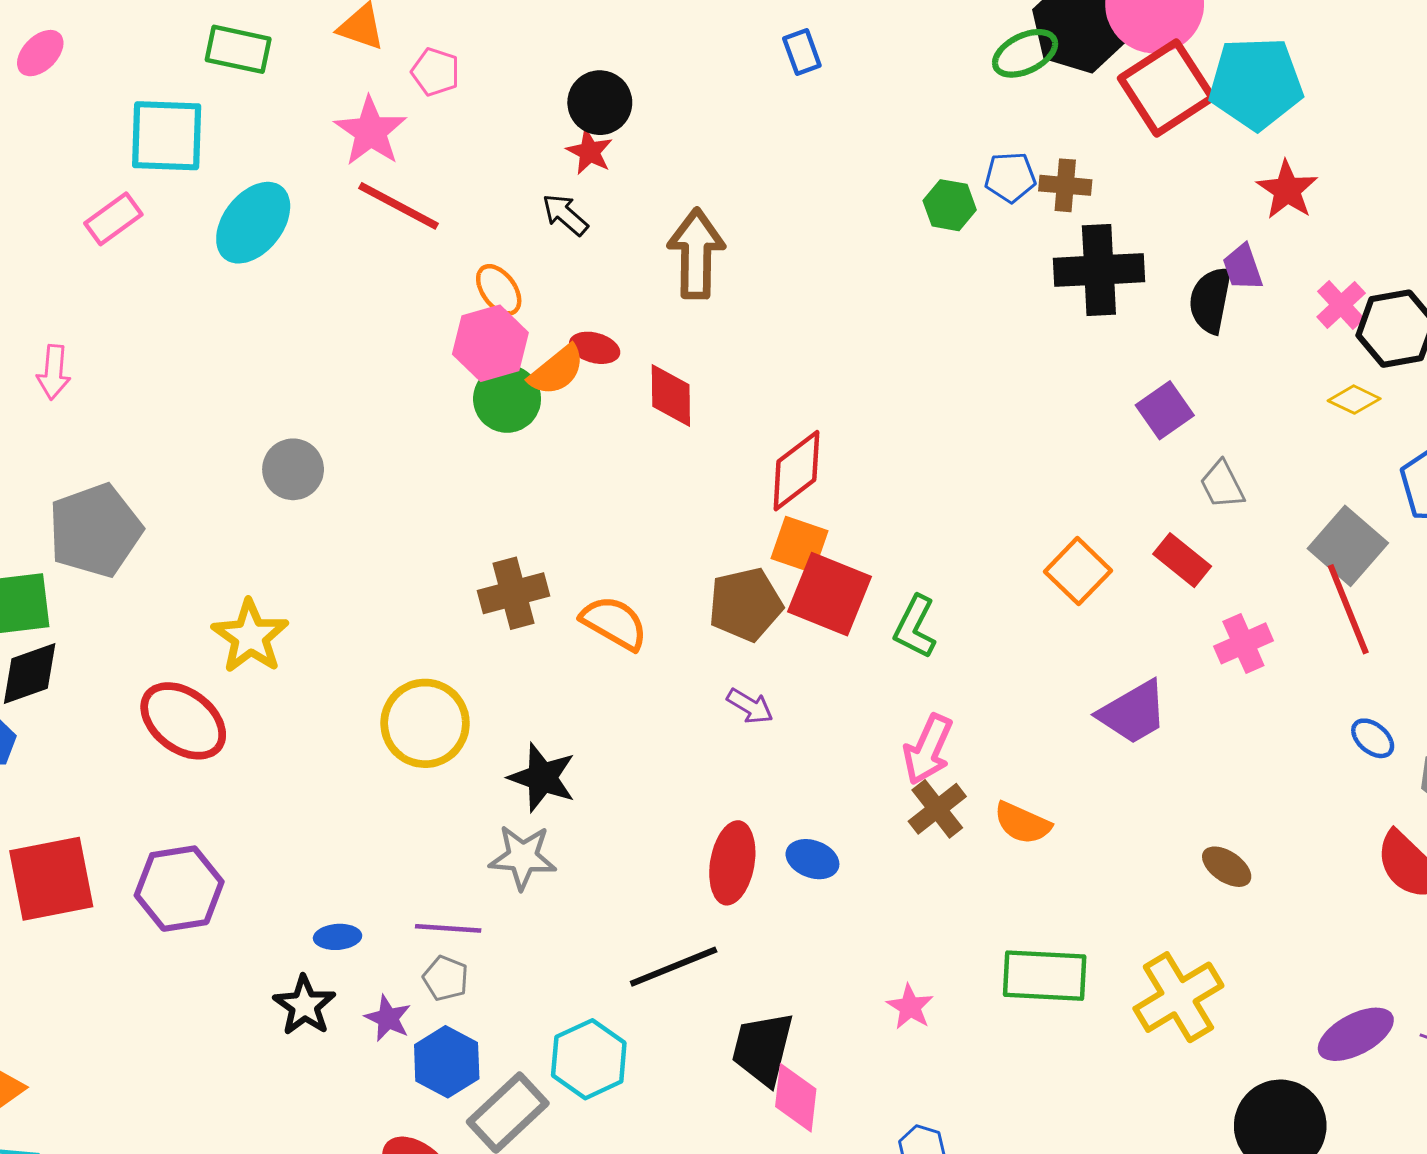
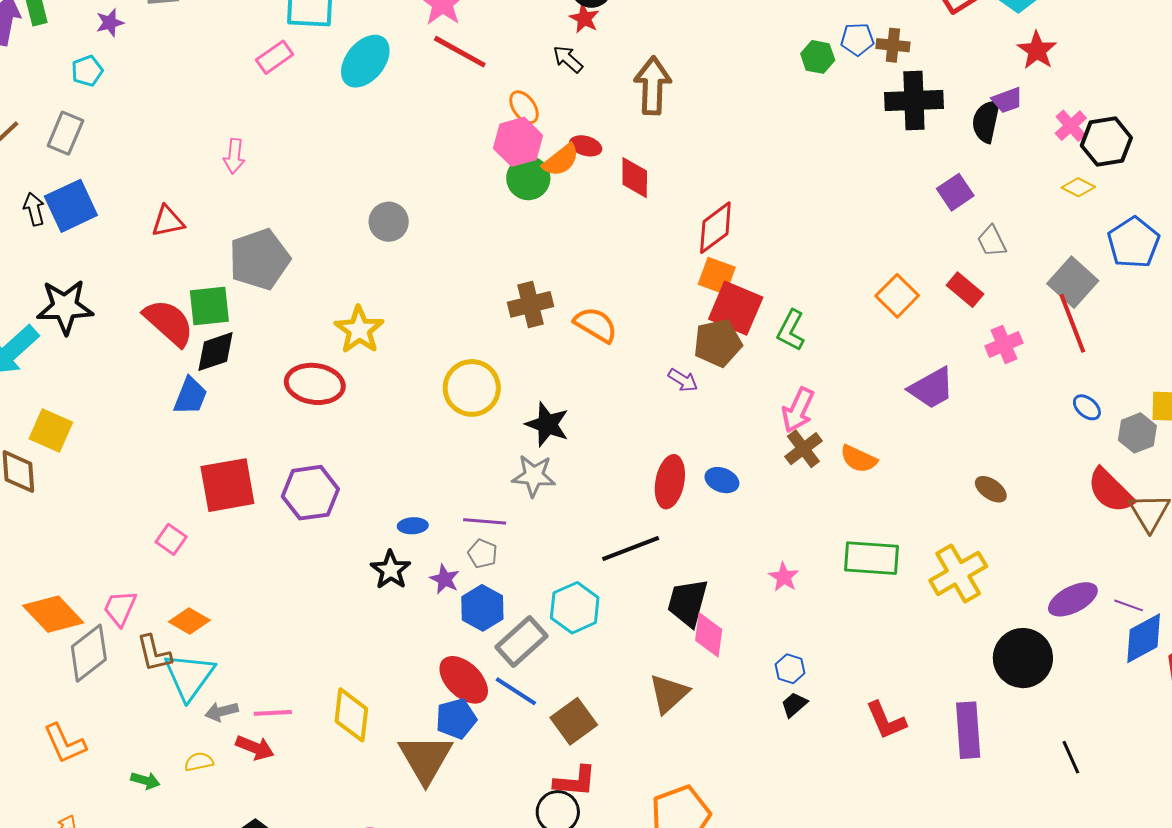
purple trapezoid: (1243, 267) -> (1007, 100), turned -92
brown pentagon: (745, 604) -> (718, 343), moved
red ellipse: (183, 721) -> (315, 384), turned -30

